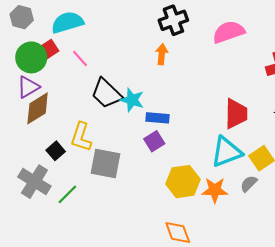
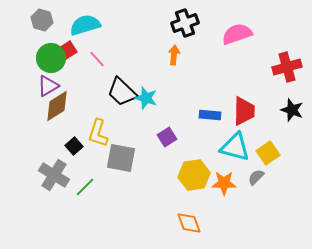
blue rectangle: (157, 118) -> (210, 115), moved
cyan triangle: (226, 152) -> (235, 147), turned 36

